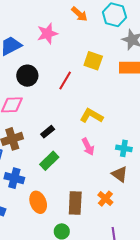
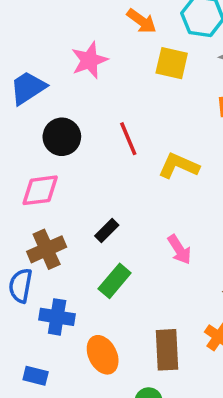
yellow square: (93, 61) -> (172, 63), moved
red line: (65, 80) -> (128, 139), turned -48
yellow L-shape: (91, 116) -> (179, 166), moved

